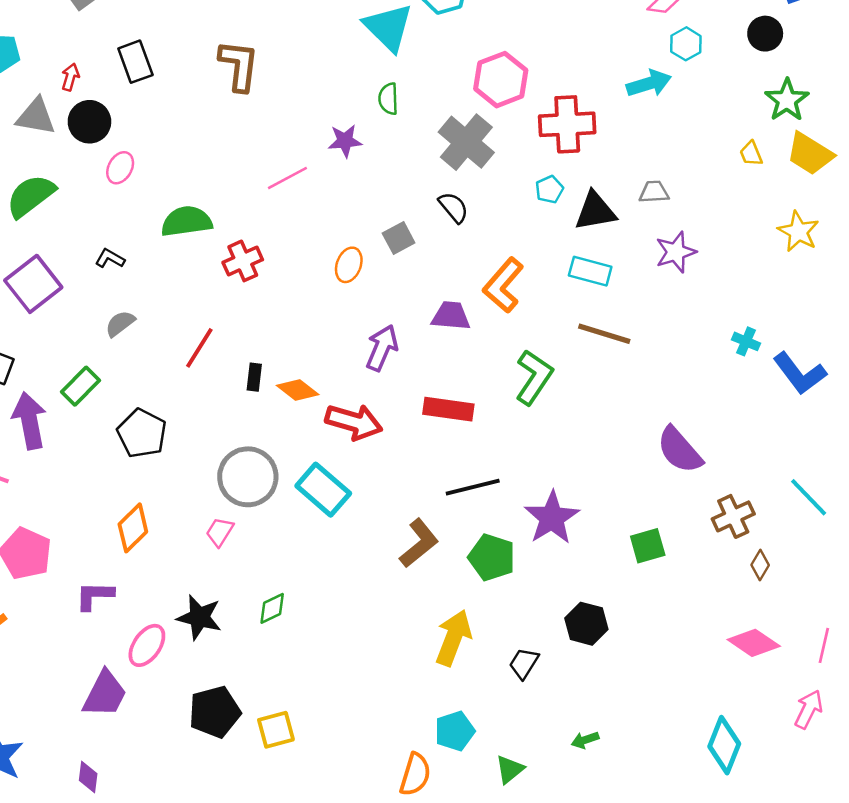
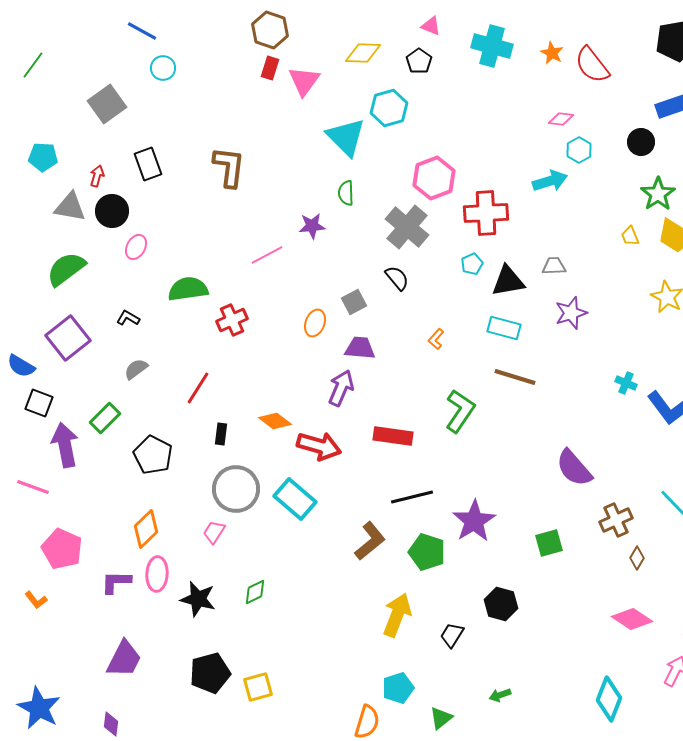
orange L-shape: (503, 285) -> (436, 339), size x0.5
purple trapezoid: (451, 316) -> (360, 348), moved
black rectangle: (254, 377) -> (221, 434), moved
pink ellipse: (147, 645) -> (157, 574), moved, turned -32

